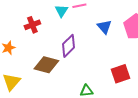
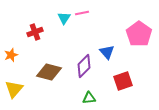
blue triangle: (104, 27) -> (107, 52), moved
purple diamond: (68, 46) -> (84, 66), moved

